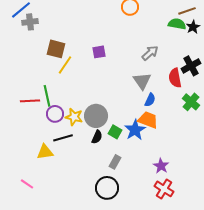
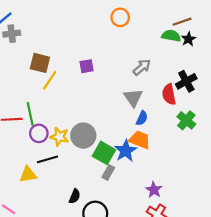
green square: (115, 132) -> (104, 153), size x1.5
black semicircle: (97, 137) -> (75, 196), moved
gray rectangle: (115, 162) -> (108, 172), moved

